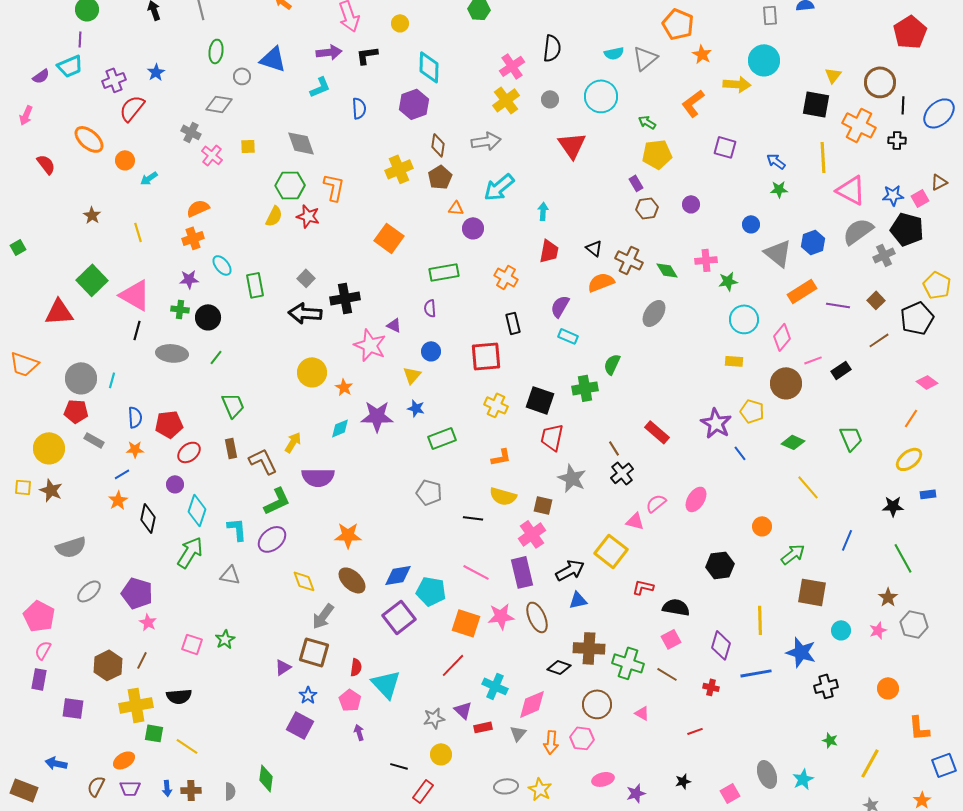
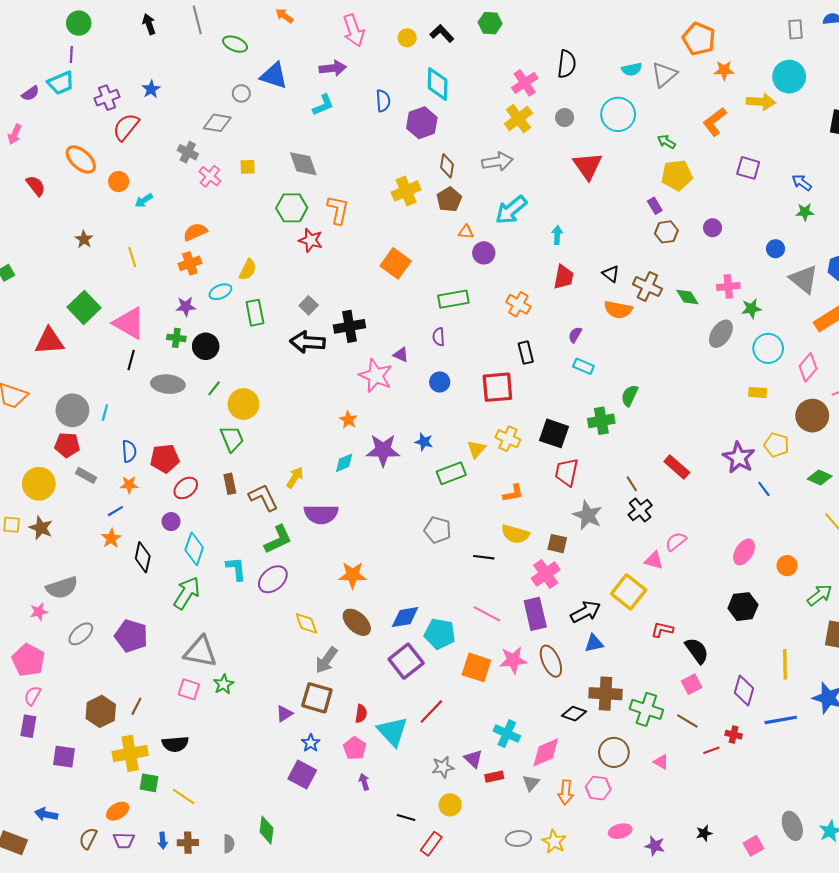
green ellipse: (216, 51) -> (235, 44), moved, turned -75
orange star: (702, 54) -> (724, 70), turned -30
black L-shape: (367, 55) -> (442, 34), moved, turned 55
blue semicircle: (359, 108) -> (383, 101), moved
yellow semicircle: (274, 216) -> (248, 270), moved
cyan ellipse: (222, 265) -> (220, 292), turned -75
orange semicircle: (601, 282) -> (618, 310), turned -148
purple semicircle: (560, 306) -> (575, 335), size x0.7
gray ellipse: (654, 313) -> (721, 334), moved
yellow circle: (312, 372) -> (243, 404), moved
yellow triangle: (412, 375) -> (476, 449), moved
pink ellipse: (696, 499) -> (744, 552), moved
gray triangle: (230, 575) -> (200, 652), moved, size x1.6
black semicircle: (676, 607) -> (697, 651), turned 44
pink star: (148, 622) -> (39, 612), moved, turned 30
red line: (453, 665) -> (431, 711), moved
red line: (695, 731) -> (711, 750), moved
purple star: (636, 793) -> (655, 846), turned 30

